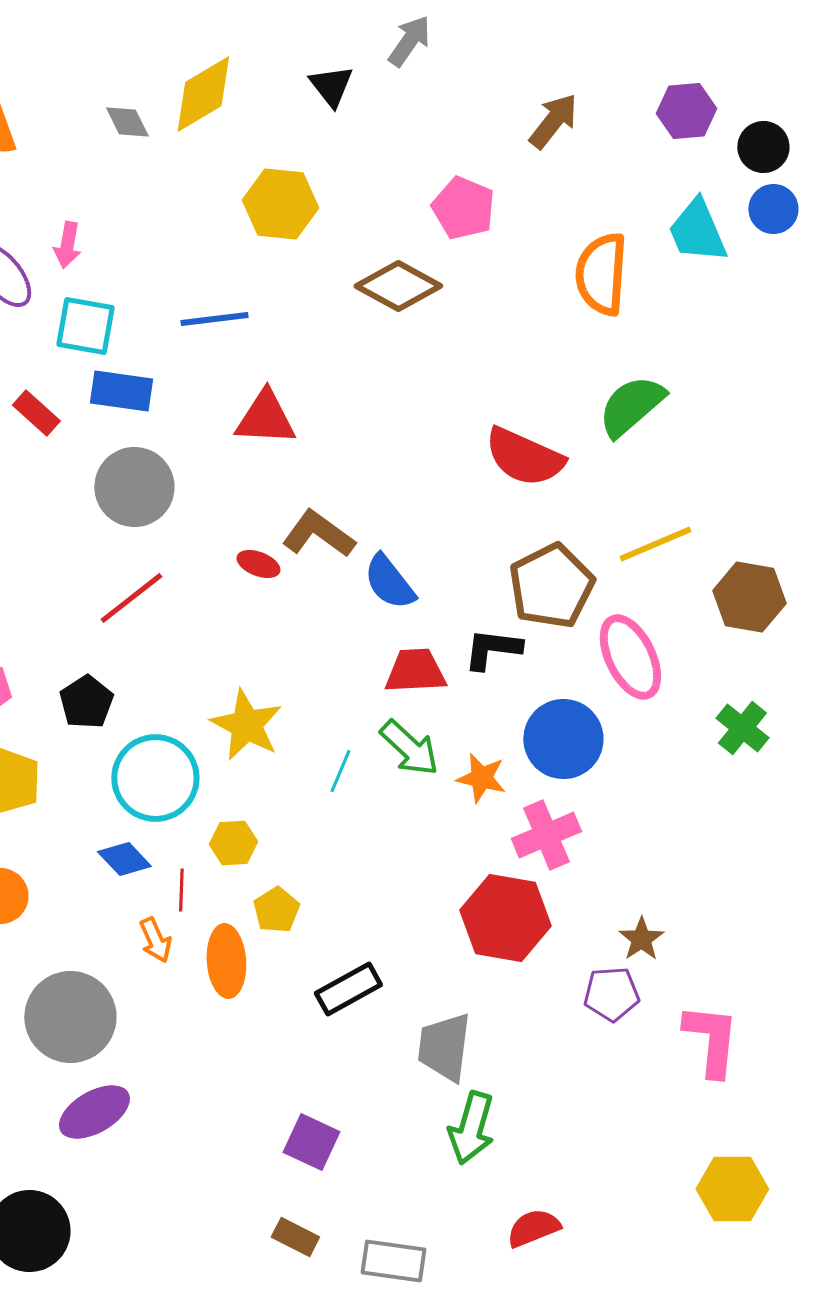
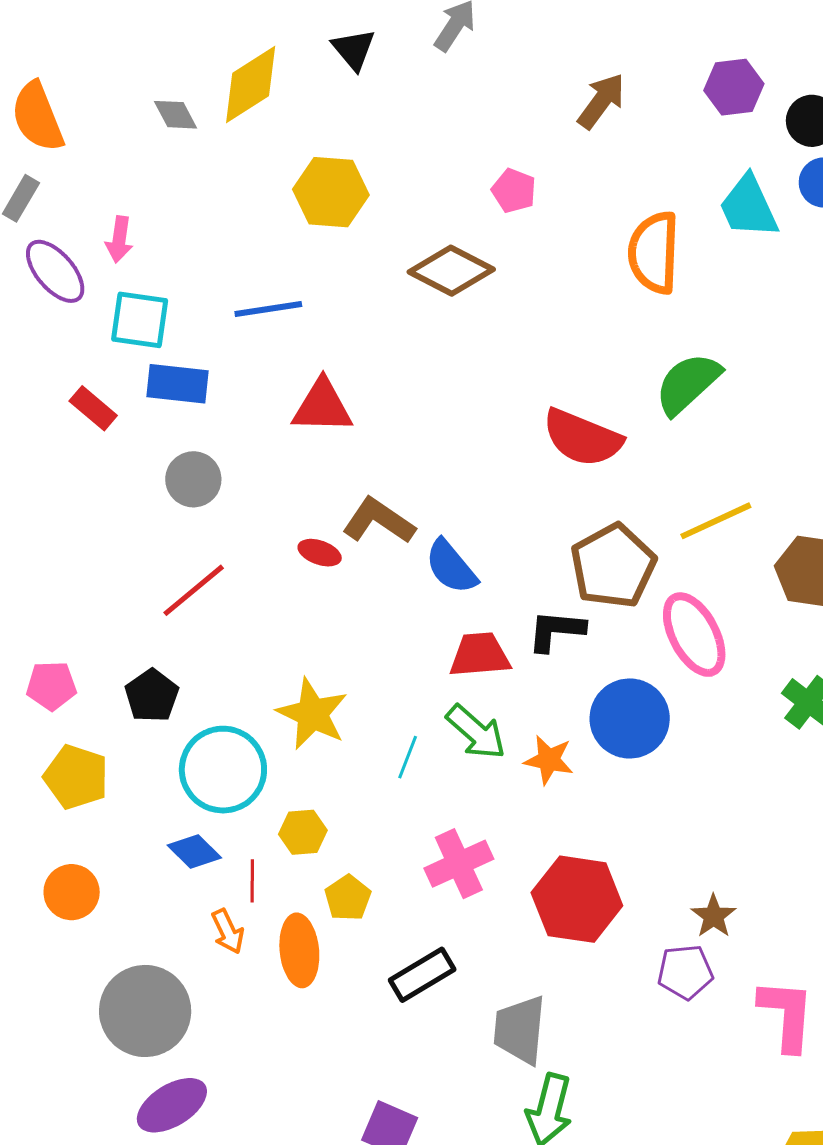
black triangle: (331, 86) -> (354, 49), moved
pink pentagon: (463, 208) -> (514, 191), size x0.7
gray circle: (134, 487) -> (193, 479), size x0.7
pink cross: (546, 835) -> (459, 864), moved

